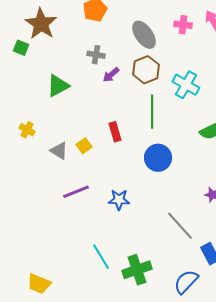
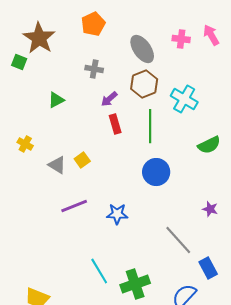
purple arrow: (111, 75) -> (109, 99), moved
green triangle: (58, 86) -> (56, 100), size x0.7
red rectangle: (115, 132) -> (115, 124), moved

